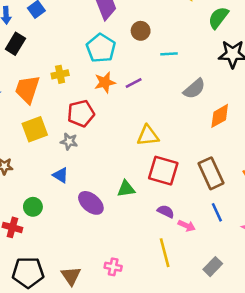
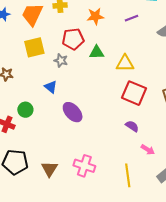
purple line: (134, 83) -> (131, 18), moved
green triangle: (126, 189) -> (97, 52), moved
pink arrow: (187, 226) -> (148, 150), moved
yellow line: (165, 253) -> (128, 175), moved
pink cross: (113, 267) -> (84, 166), size x1.5

